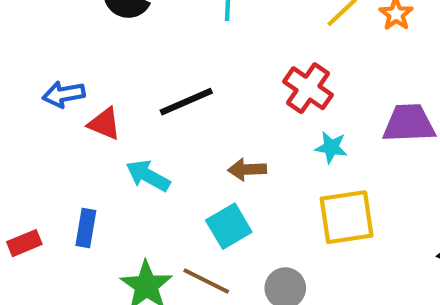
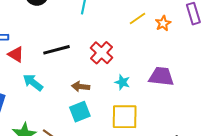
red cross: (308, 88) -> (102, 53), moved
cyan square: (229, 226) -> (80, 112), moved

